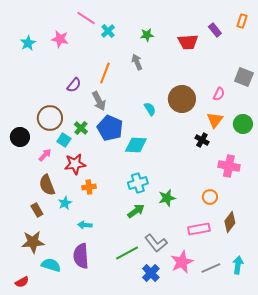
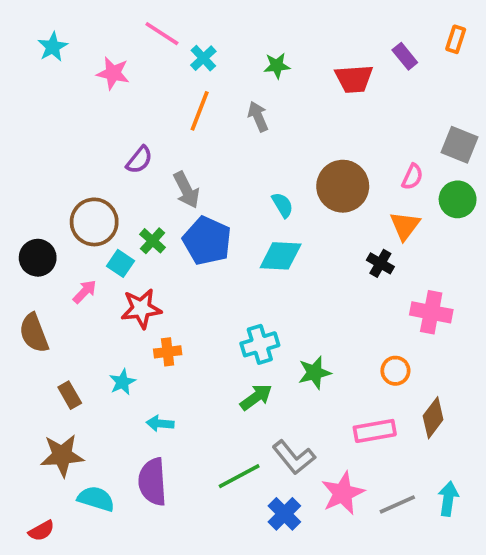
cyan star: (28, 43) -> (53, 47), moved
orange line: (105, 73) -> (200, 111), moved
green circle: (243, 124) -> (458, 199), moved
cyan diamond: (136, 145) -> (281, 256), moved
brown semicircle: (47, 185) -> (34, 333), moved

